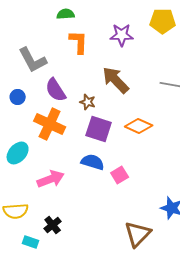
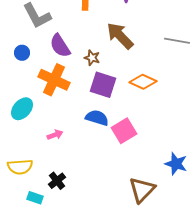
pink square: (120, 175) -> (124, 131), size x1.4
pink arrow: (51, 179) -> (55, 135), size x0.6

